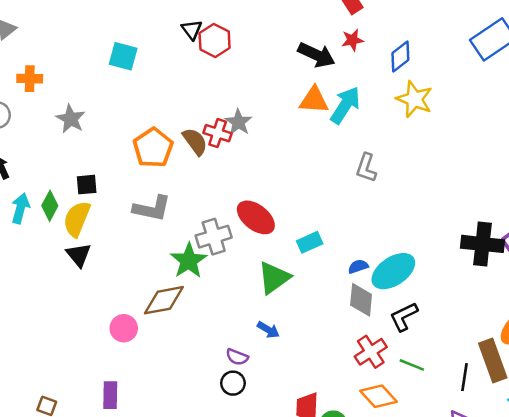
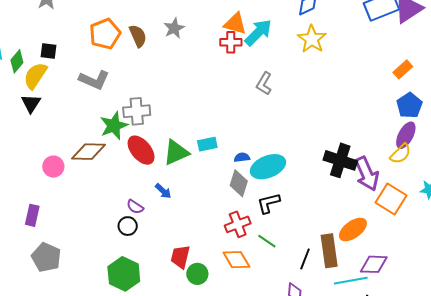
red cross: (218, 133) -> (231, 42), moved, turned -30
red ellipse: (256, 217) -> (141, 150), moved
cyan rectangle: (310, 242) -> (207, 144), moved

